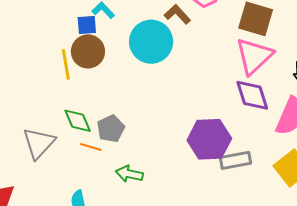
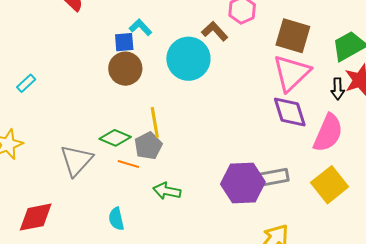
yellow line: (66, 64) -> (155, 122), moved
green diamond: (78, 121) -> (115, 138), turned -44
purple hexagon: (209, 139) -> (243, 183), moved

